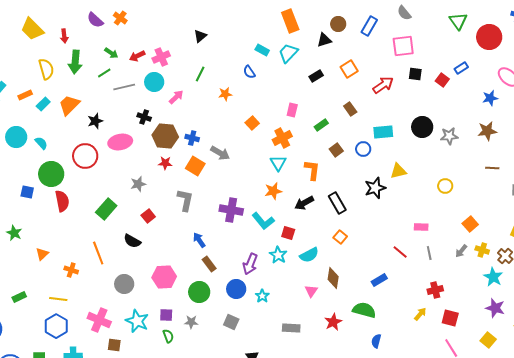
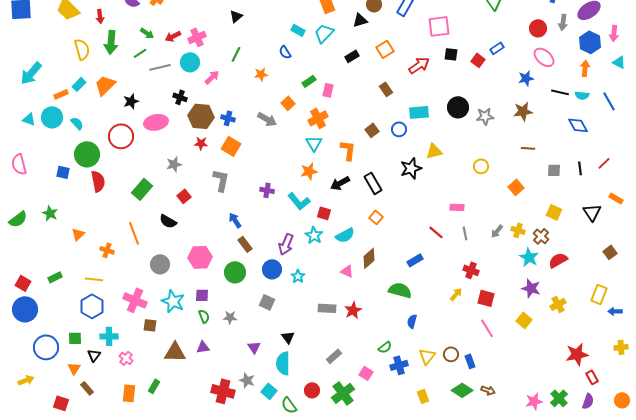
red circle: (489, 37) -> (538, 28), moved, size x0.7
orange rectangle: (25, 95) -> (61, 94), moved
green rectangle: (321, 125) -> (309, 81), moved
gray arrow: (220, 153) -> (267, 119), moved
purple cross: (231, 210) -> (267, 190), size x0.6
orange square: (470, 224) -> (516, 187), moved
brown diamond: (333, 278) -> (369, 258), turned 40
red cross: (435, 290) -> (471, 270), turned 35
pink triangle: (311, 291) -> (347, 271), turned -40
gray star: (191, 322) -> (230, 317), moved
red star: (333, 322) -> (353, 310), moved

